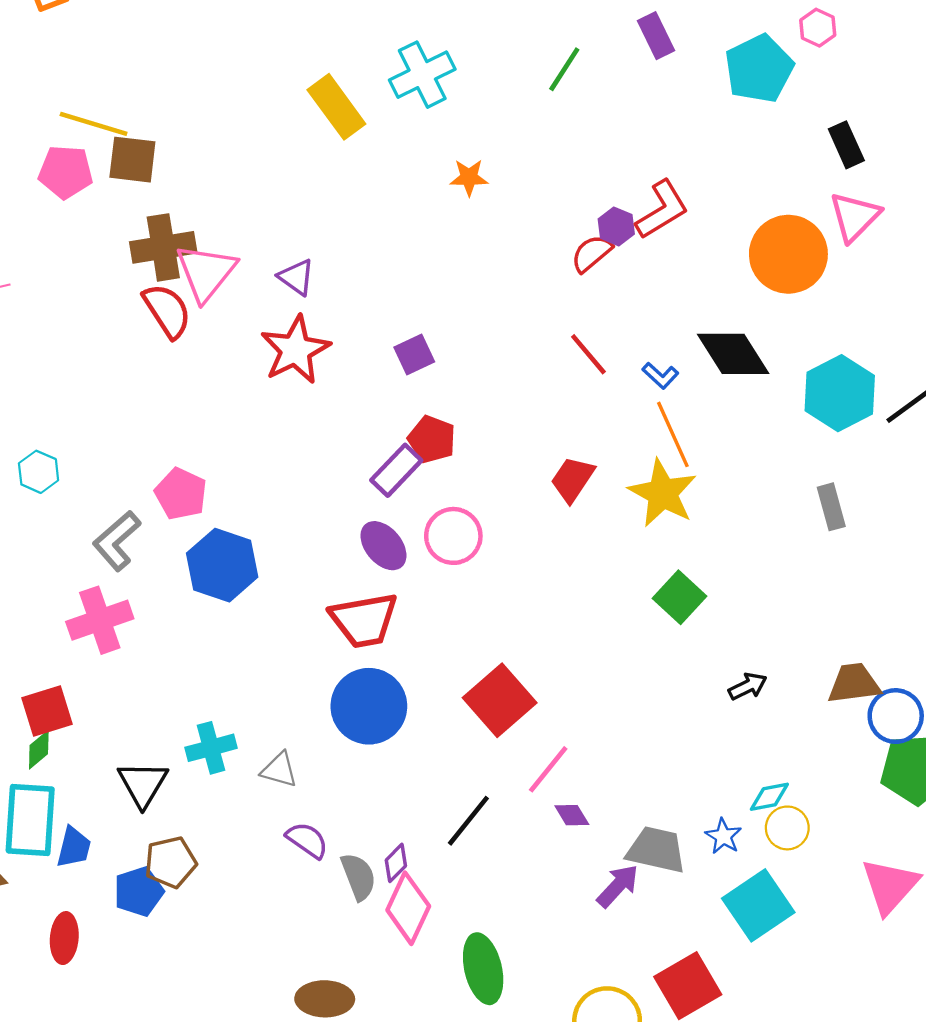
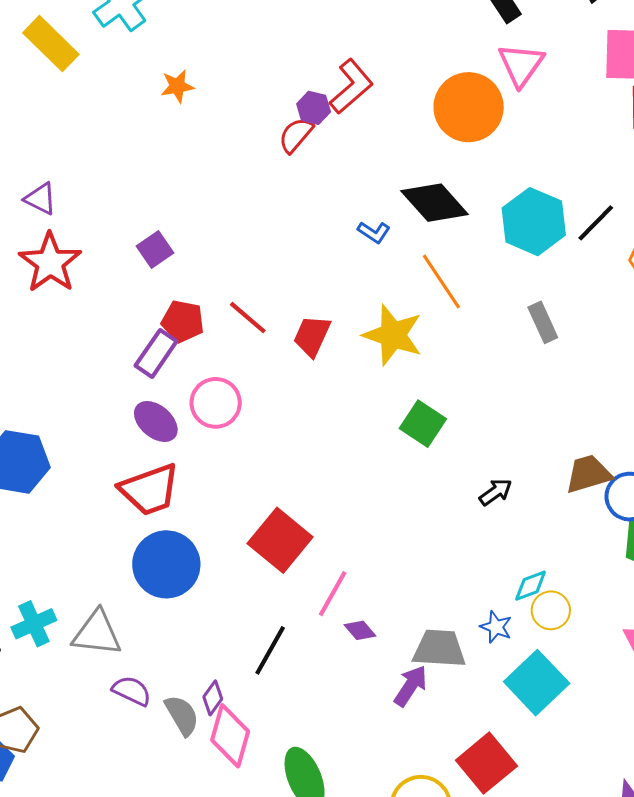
red line: (588, 354) -> (248, 318), moved
orange line: (673, 434) -> (441, 282), moved
gray triangle: (279, 770) -> (97, 633), size x1.5

